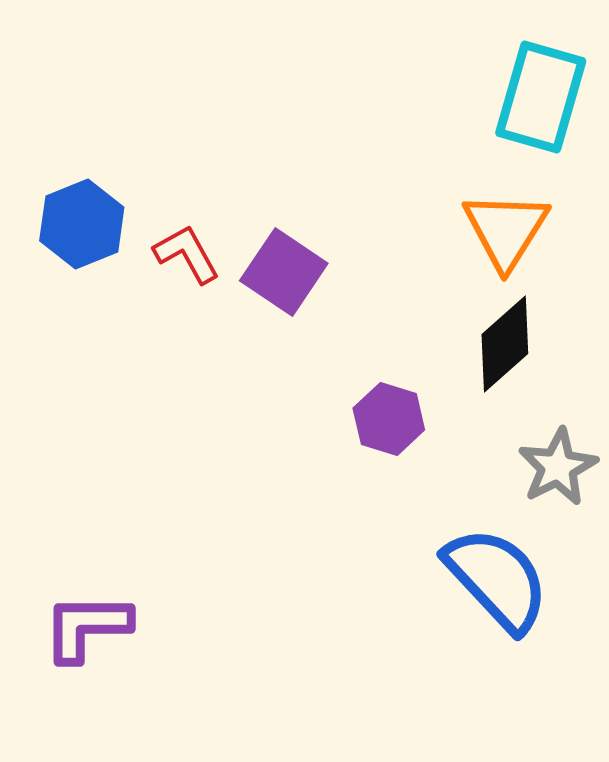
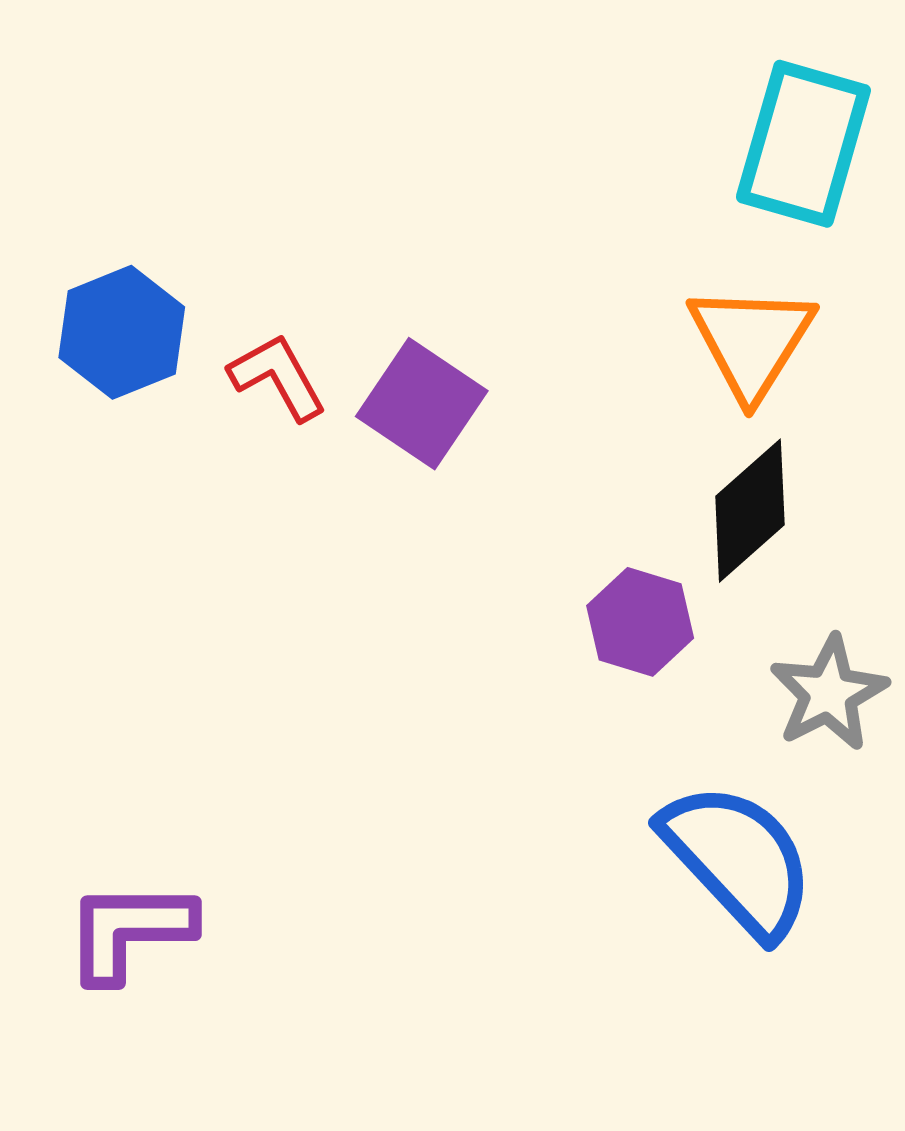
purple hexagon: (389, 419) -> (640, 622), moved

